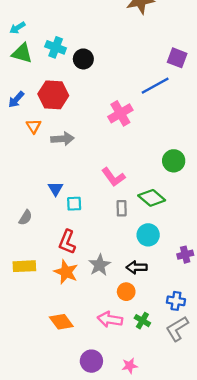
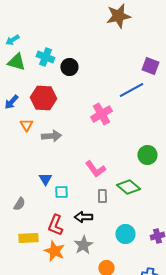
cyan circle: (148, 235) -> (125, 234), moved
yellow rectangle: (24, 266) -> (28, 238), moved
black arrow: (137, 267) -> (83, 217), moved

